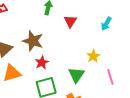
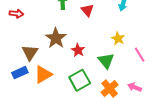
brown star: (33, 41) -> (56, 38), turned 30
red star: (42, 63) -> (78, 50), moved

